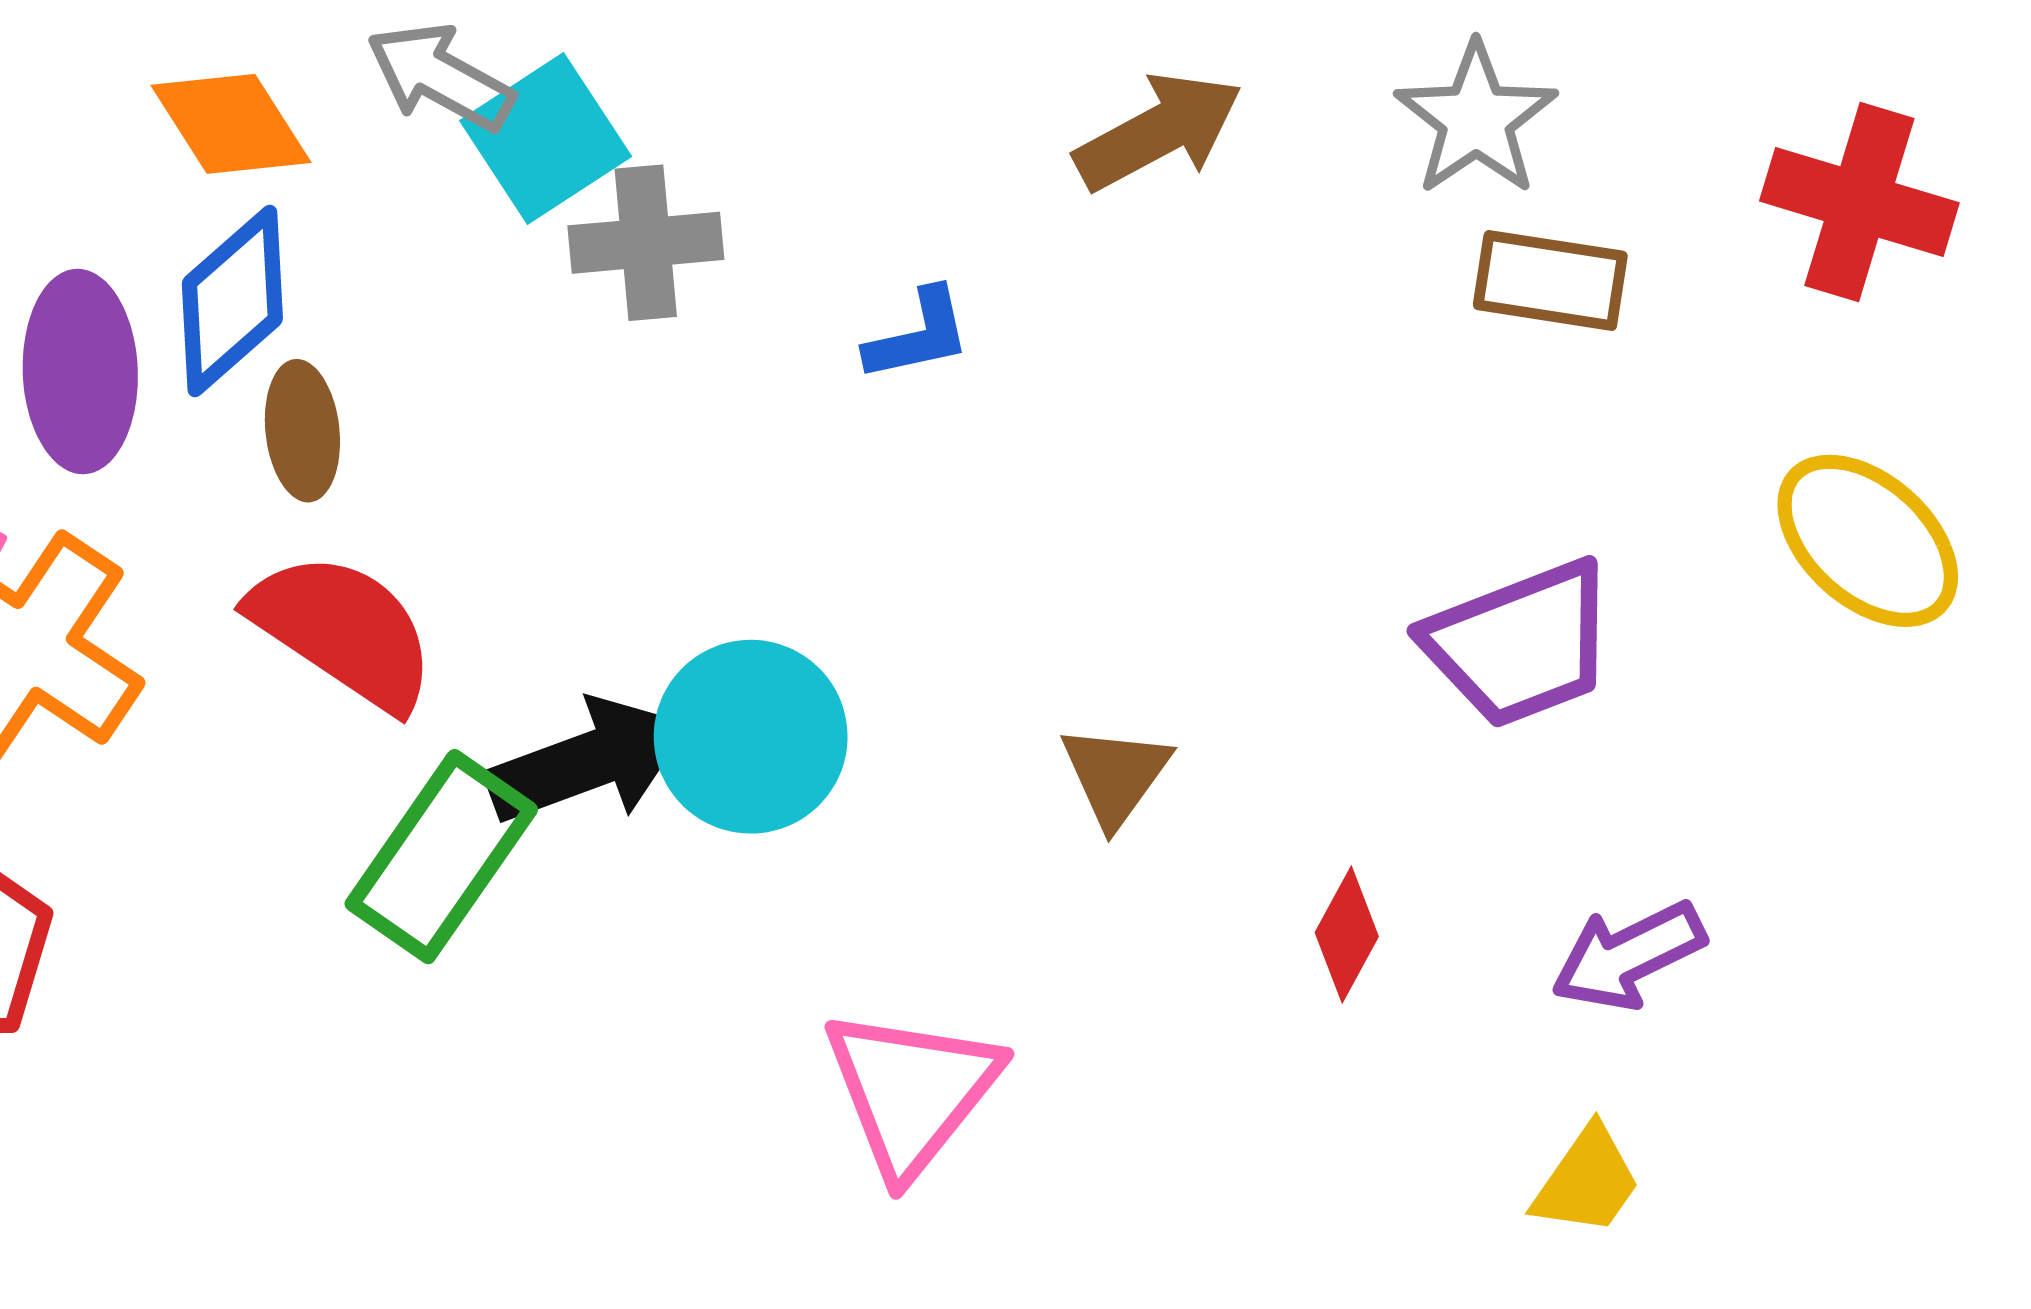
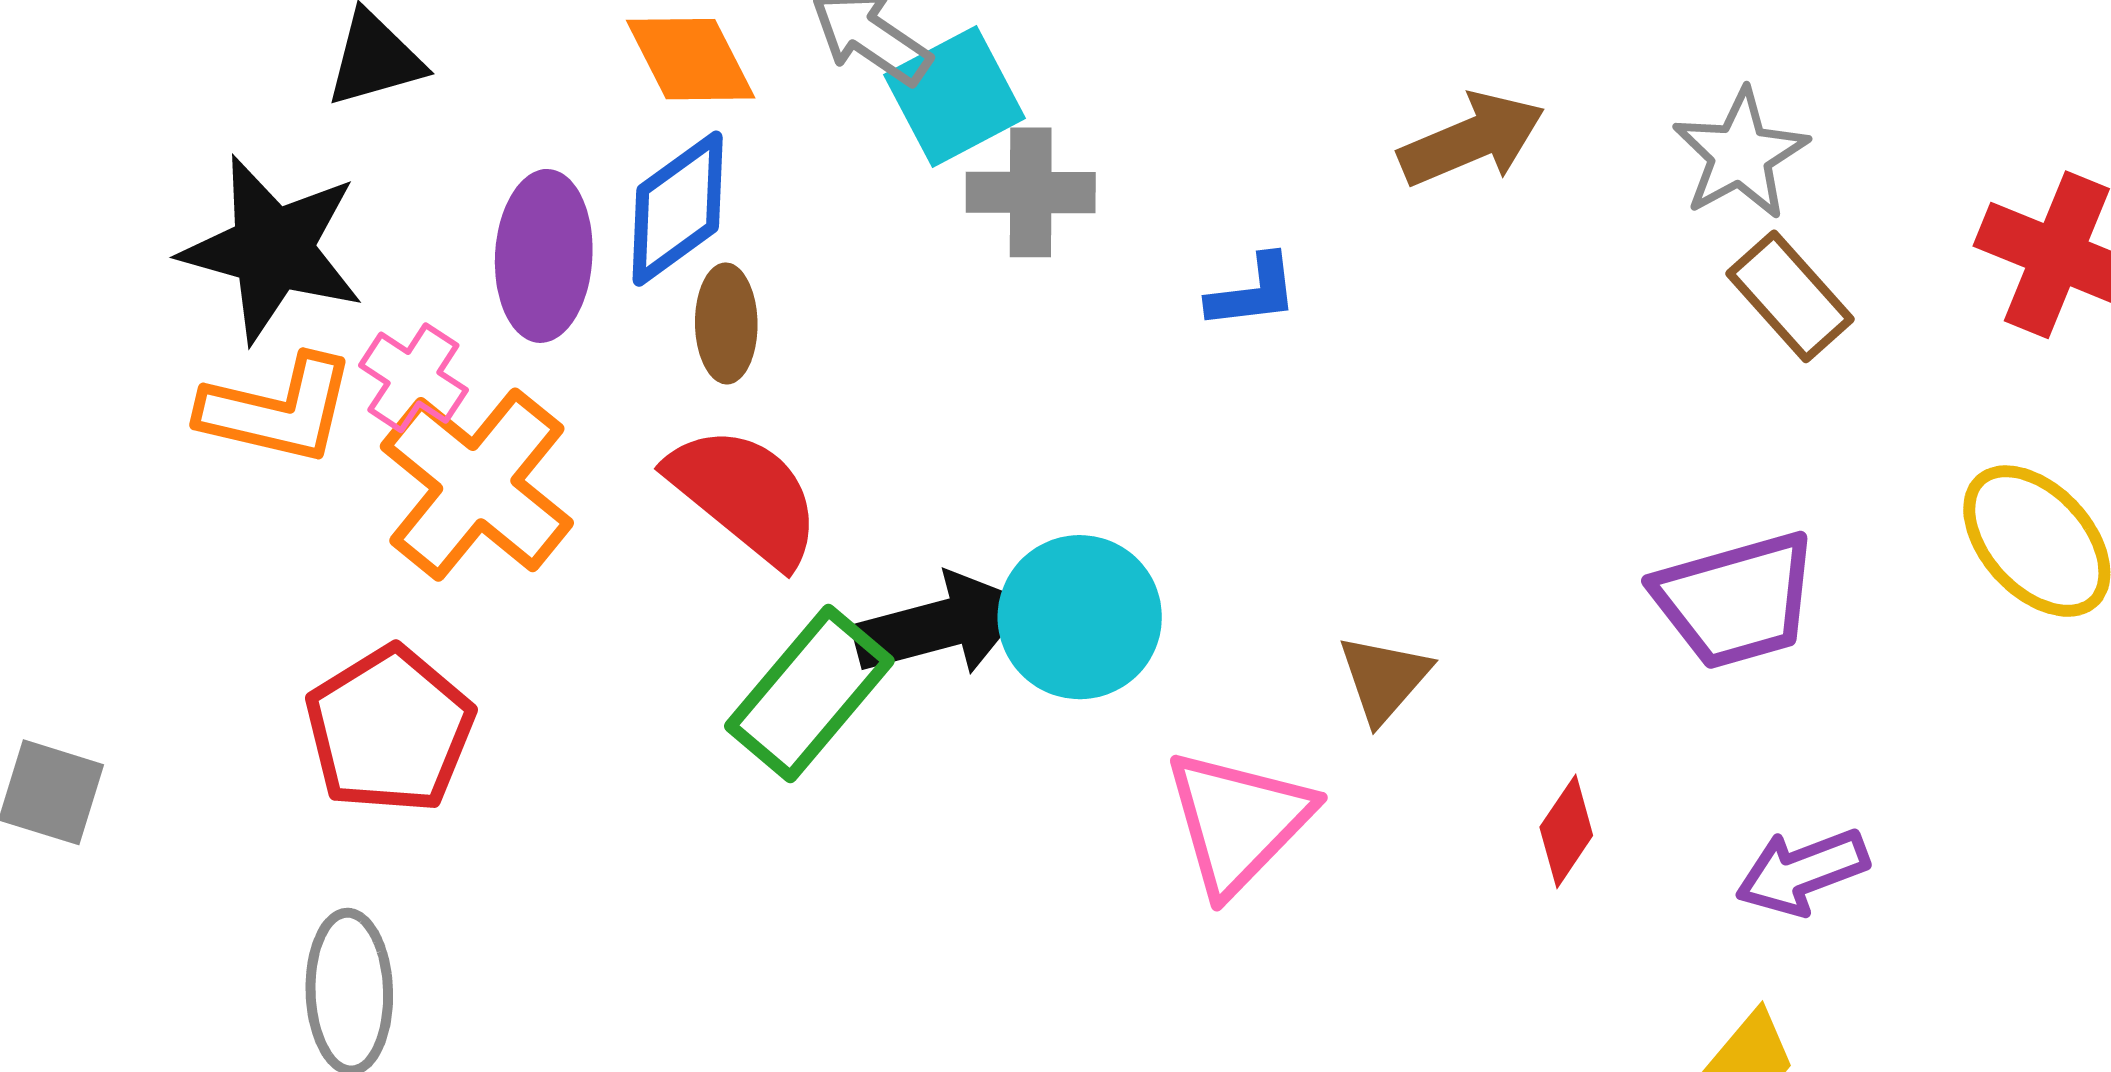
brown rectangle: (1550, 280) -> (1790, 296), turned 34
pink triangle: (912, 1091) -> (1238, 821), moved

